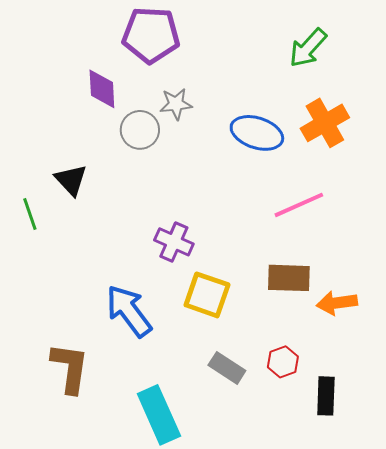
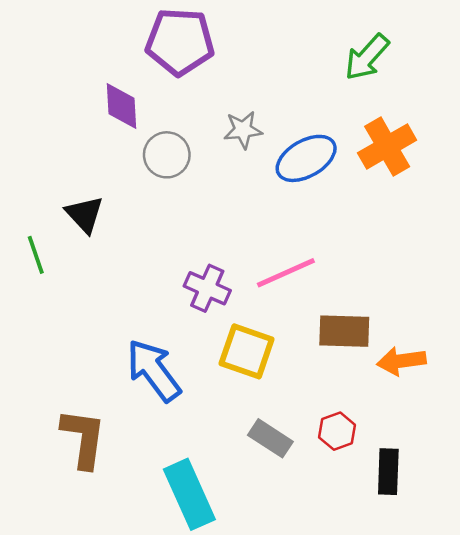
gray star: (176, 104) -> (243, 130), moved
blue ellipse: (257, 133) -> (306, 158), turned -48
pink line: (299, 205) -> (286, 273), moved

